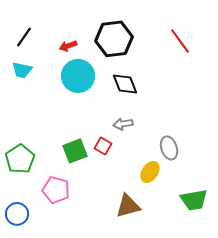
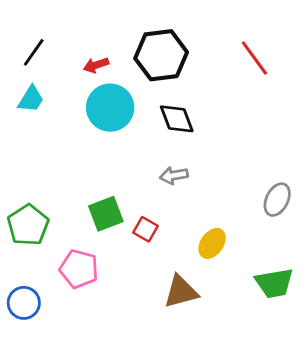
cyan trapezoid: (22, 70) -> (31, 99), turned -70
red square: (103, 146) -> (146, 229), moved
gray ellipse: (169, 148) -> (277, 200), moved, turned 45

